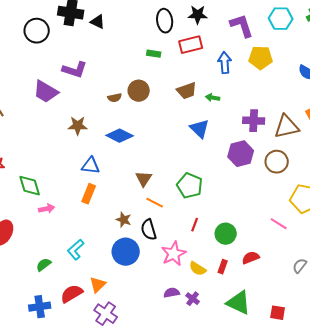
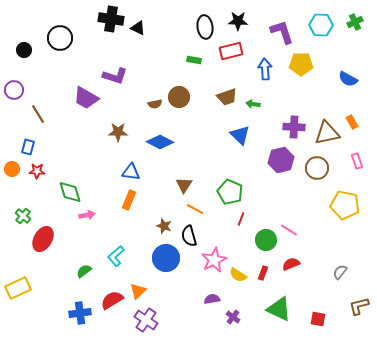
black circle: (37, 31) -> (60, 38), moved
pink line: (279, 224) -> (289, 230), moved
red line: (195, 225) -> (241, 219), moved
purple cross: (193, 299) -> (233, 317), moved

